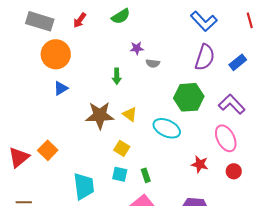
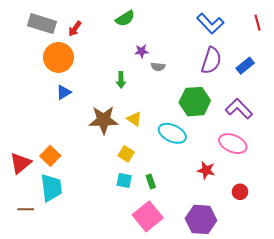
red arrow: (80, 20) -> (75, 29), moved
pink ellipse: (226, 138) -> (233, 144), turned -40
red circle: (234, 171) -> (240, 192), moved
cyan trapezoid: (84, 186) -> (51, 188), moved

